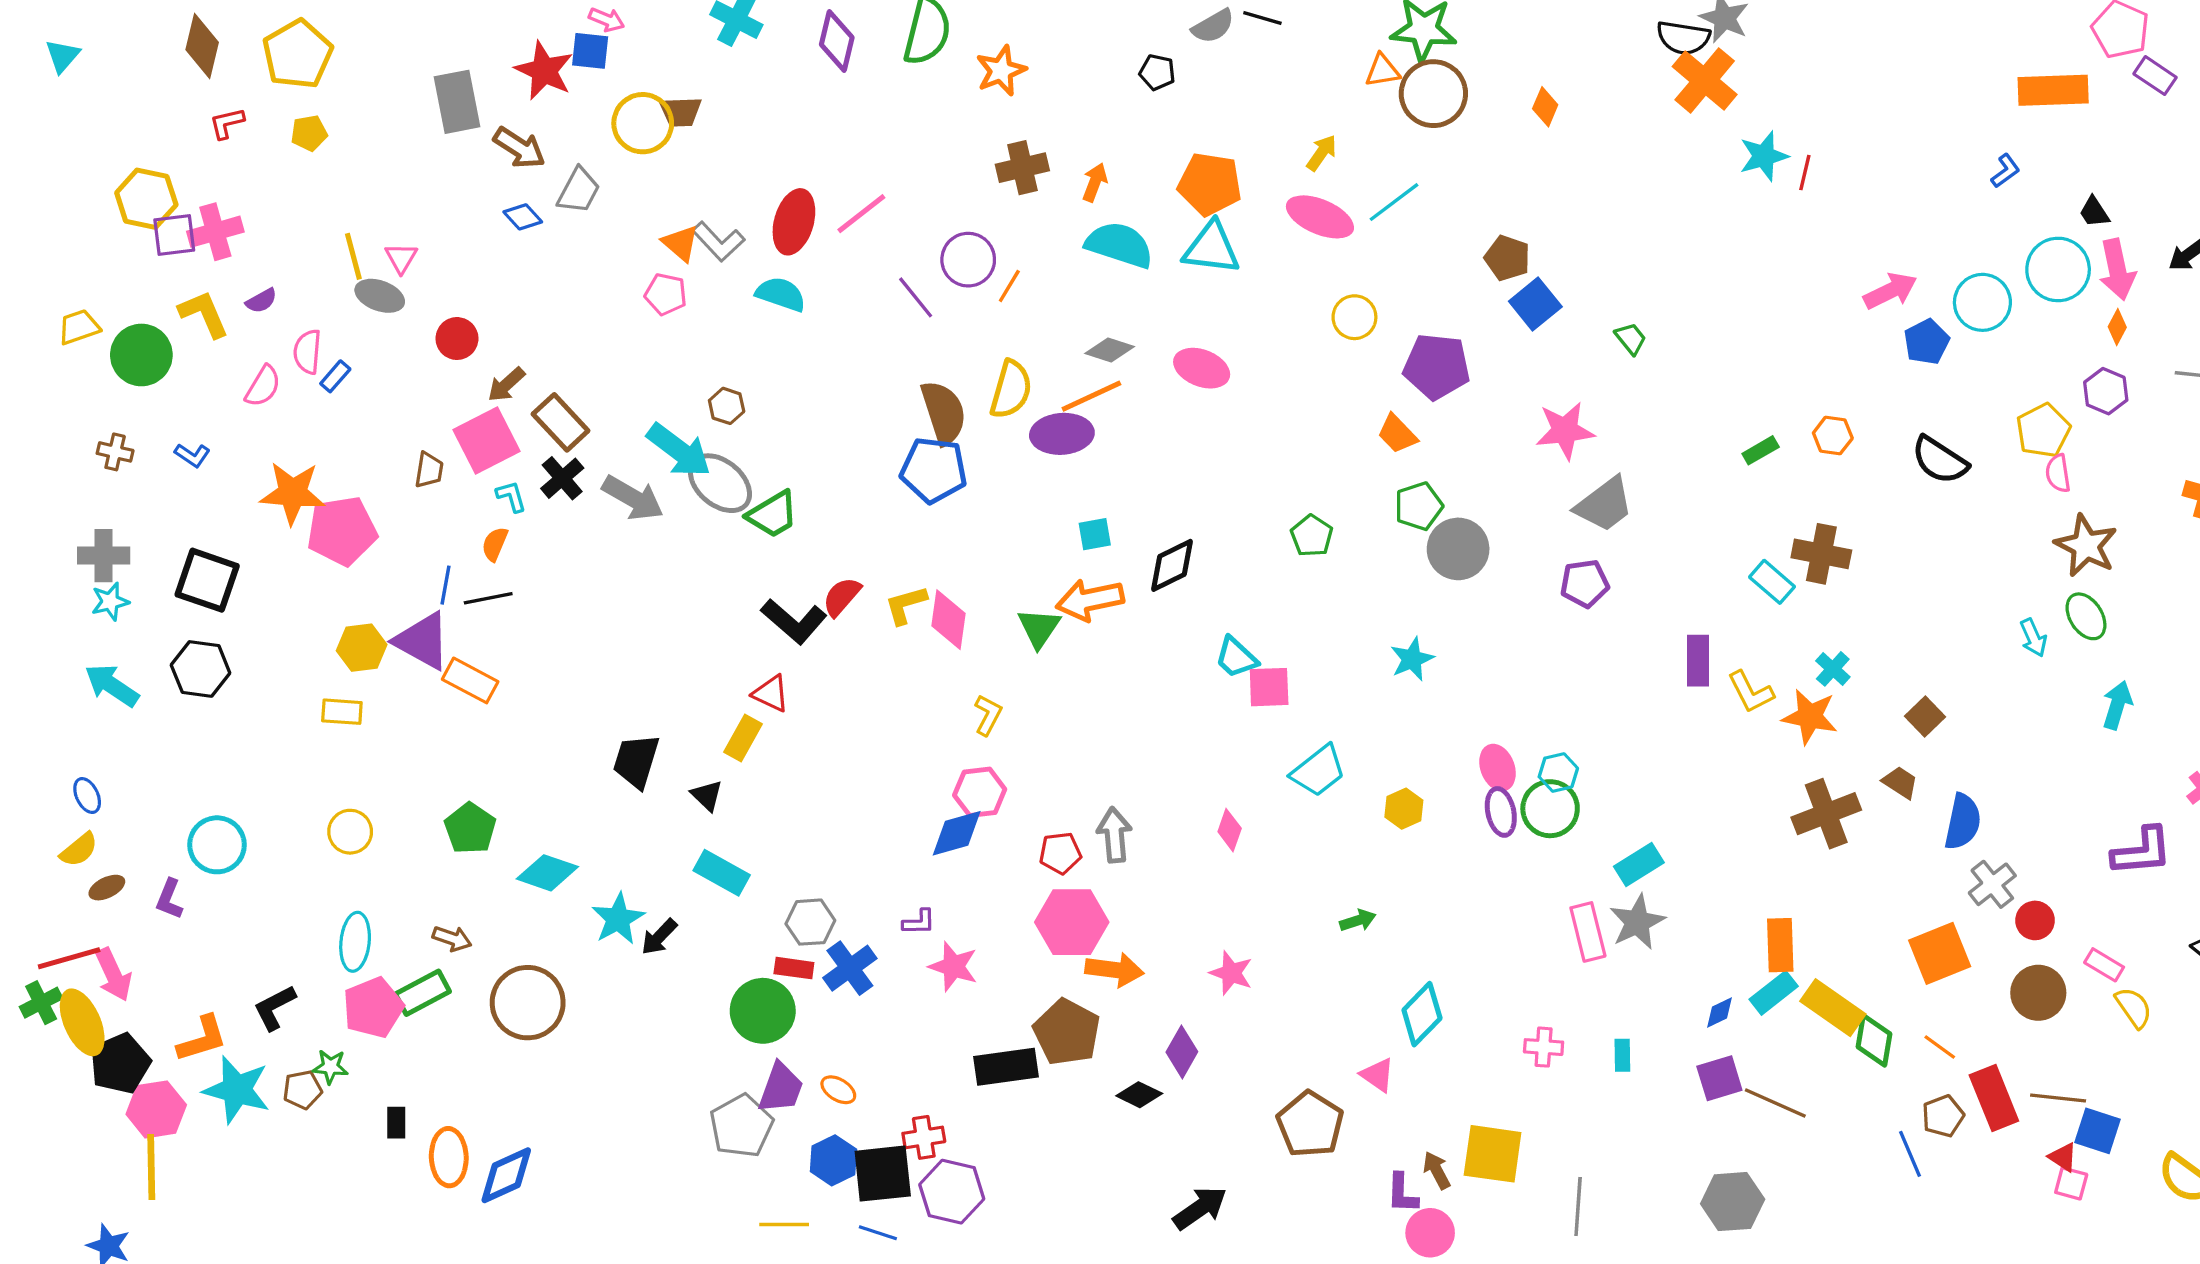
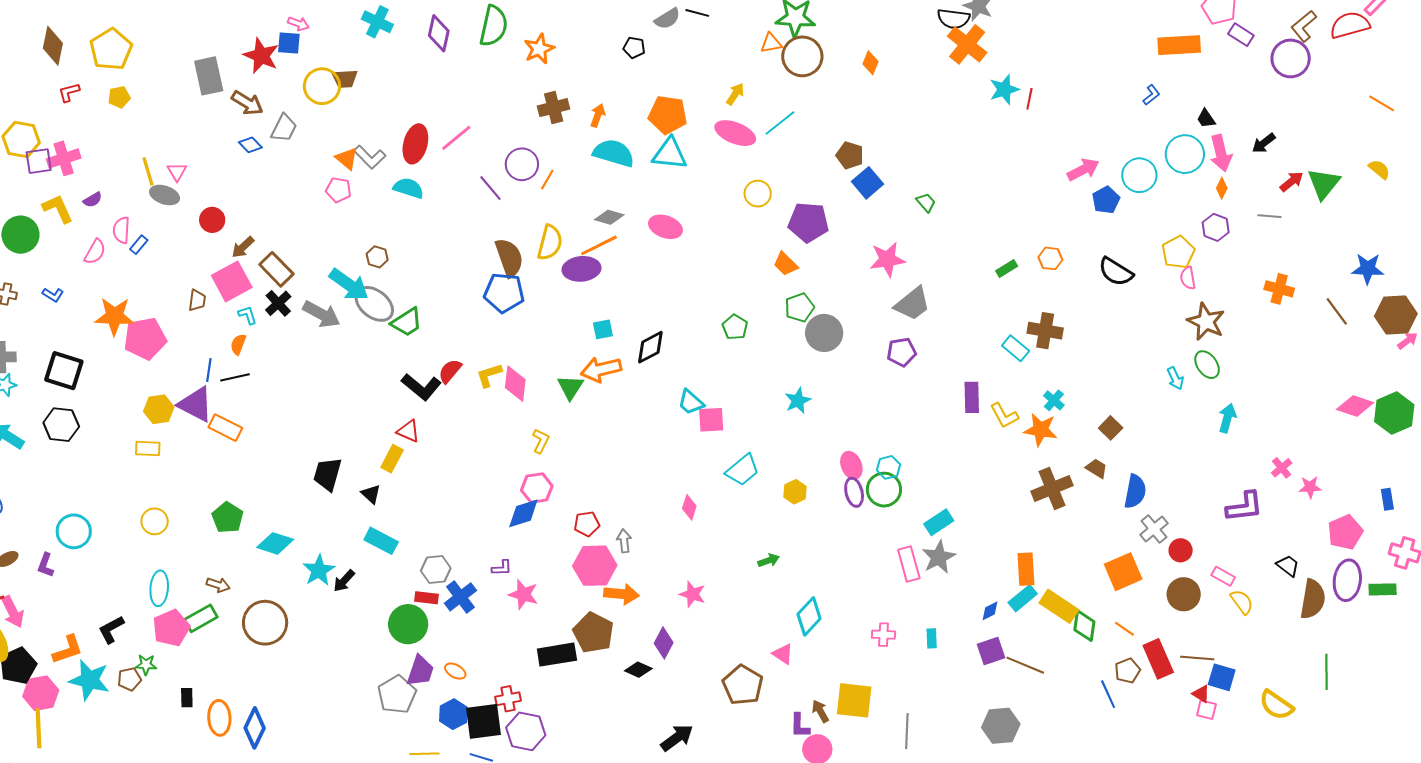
gray arrow: (1114, 835) -> (624, 541), moved, size x0.7
blue diamond: (506, 1175) -> (255, 728), turned -39

